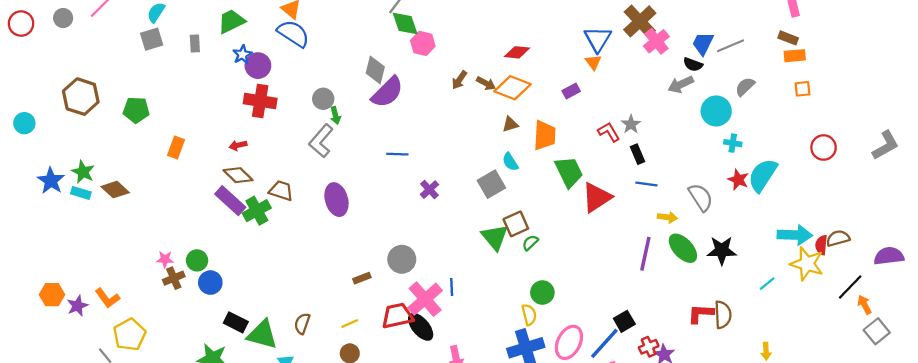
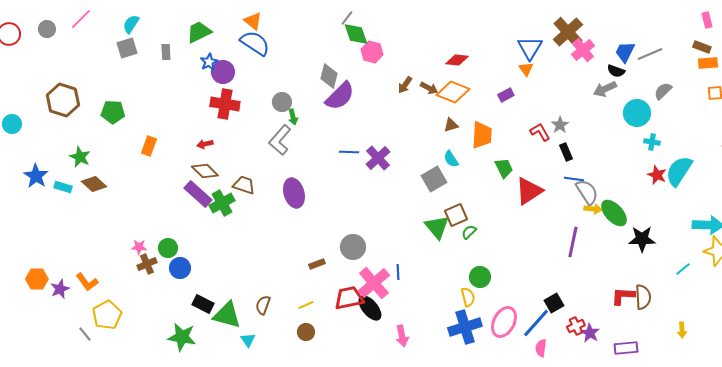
green star: (83, 172) -> (80, 157), moved
green trapezoid: (569, 172) -> (504, 168), size x0.7
purple cross: (429, 190) -> (378, 158), moved, size x1.4
gray semicircle: (701, 197) -> (587, 192), moved
green ellipse: (683, 248) -> (614, 213), moved

